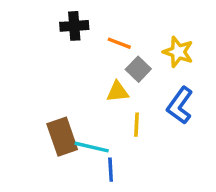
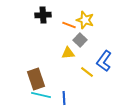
yellow star: (178, 52) -> (85, 20), moved
yellow line: (137, 125) -> (87, 72), moved, turned -56
cyan line: (92, 147) -> (41, 95), moved

